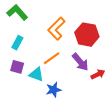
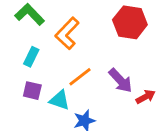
orange L-shape: (56, 29) -> (67, 33), moved
red hexagon: (87, 35) -> (130, 22), moved

